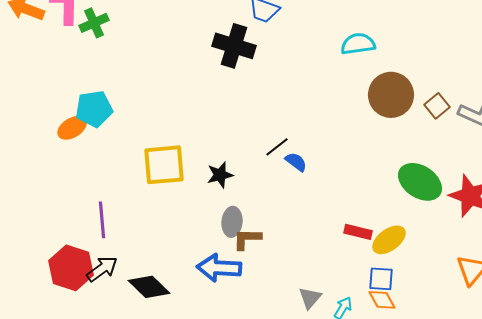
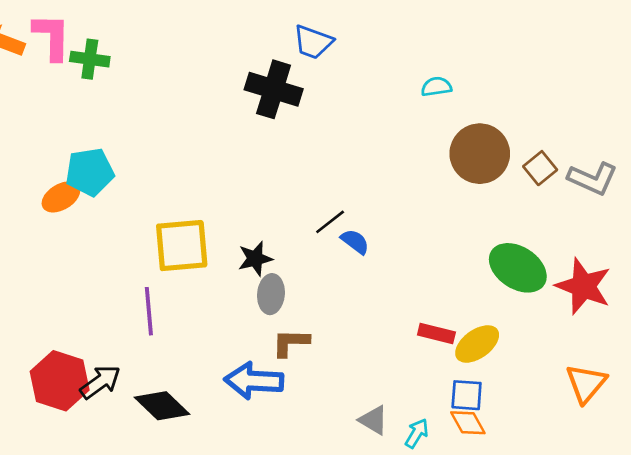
green cross: (94, 23) -> (90, 59), turned 32
cyan semicircle: (358, 44) -> (436, 87), size x0.7
purple line: (102, 220) -> (149, 311), moved
gray ellipse: (232, 222) -> (271, 294), moved
gray triangle: (310, 298) -> (373, 420), turned -40

